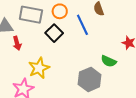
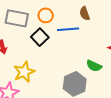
blue line: (82, 25) -> (68, 29), turned -70

